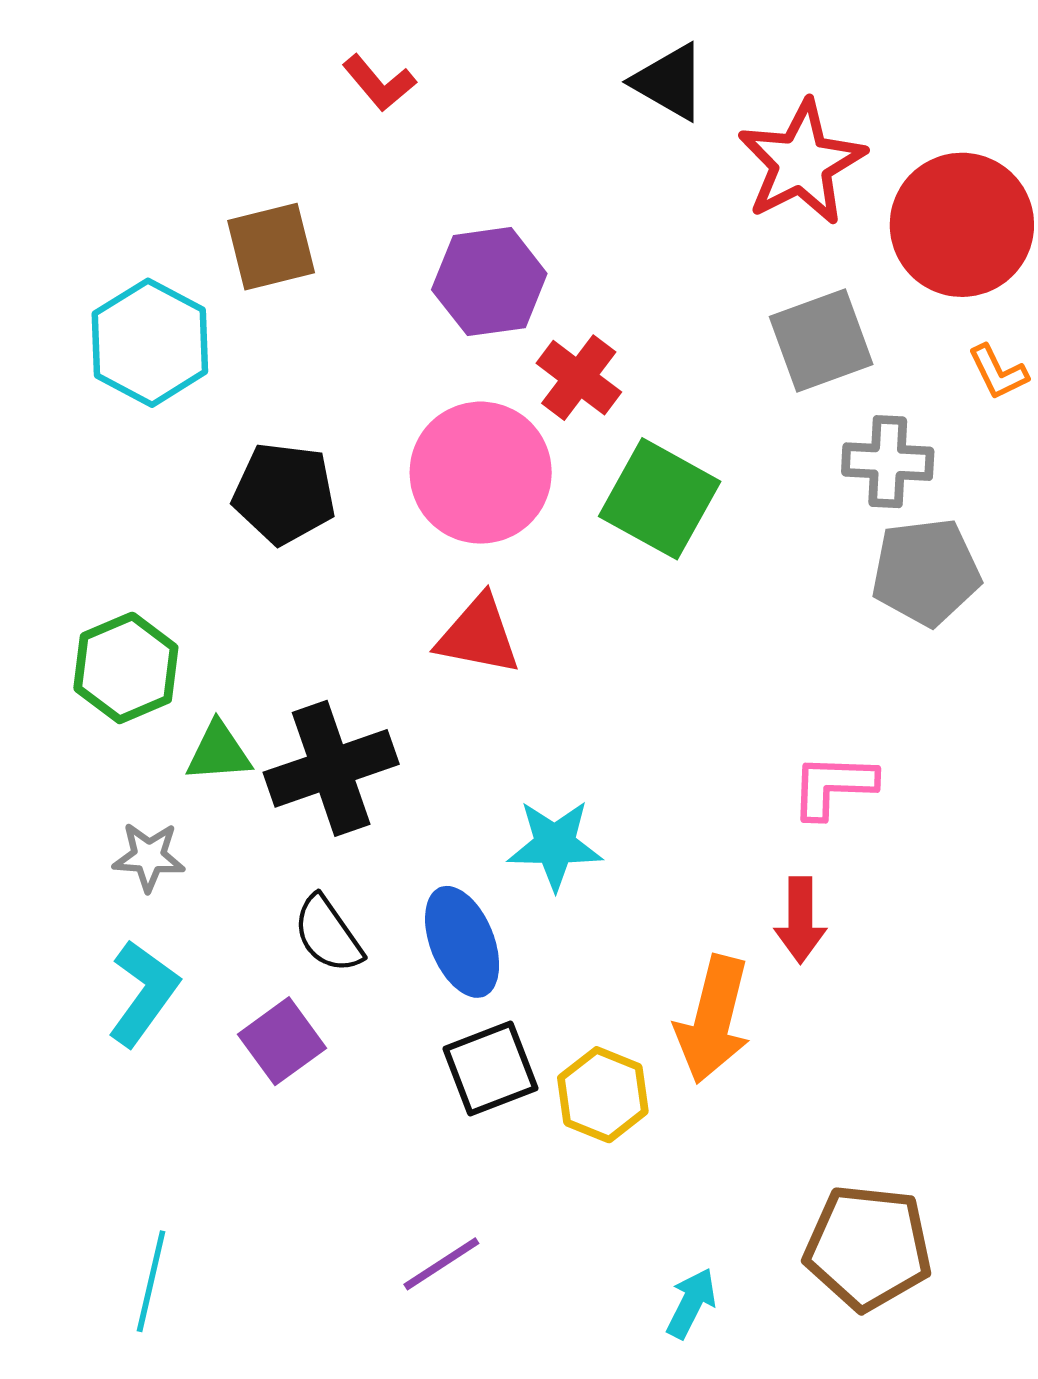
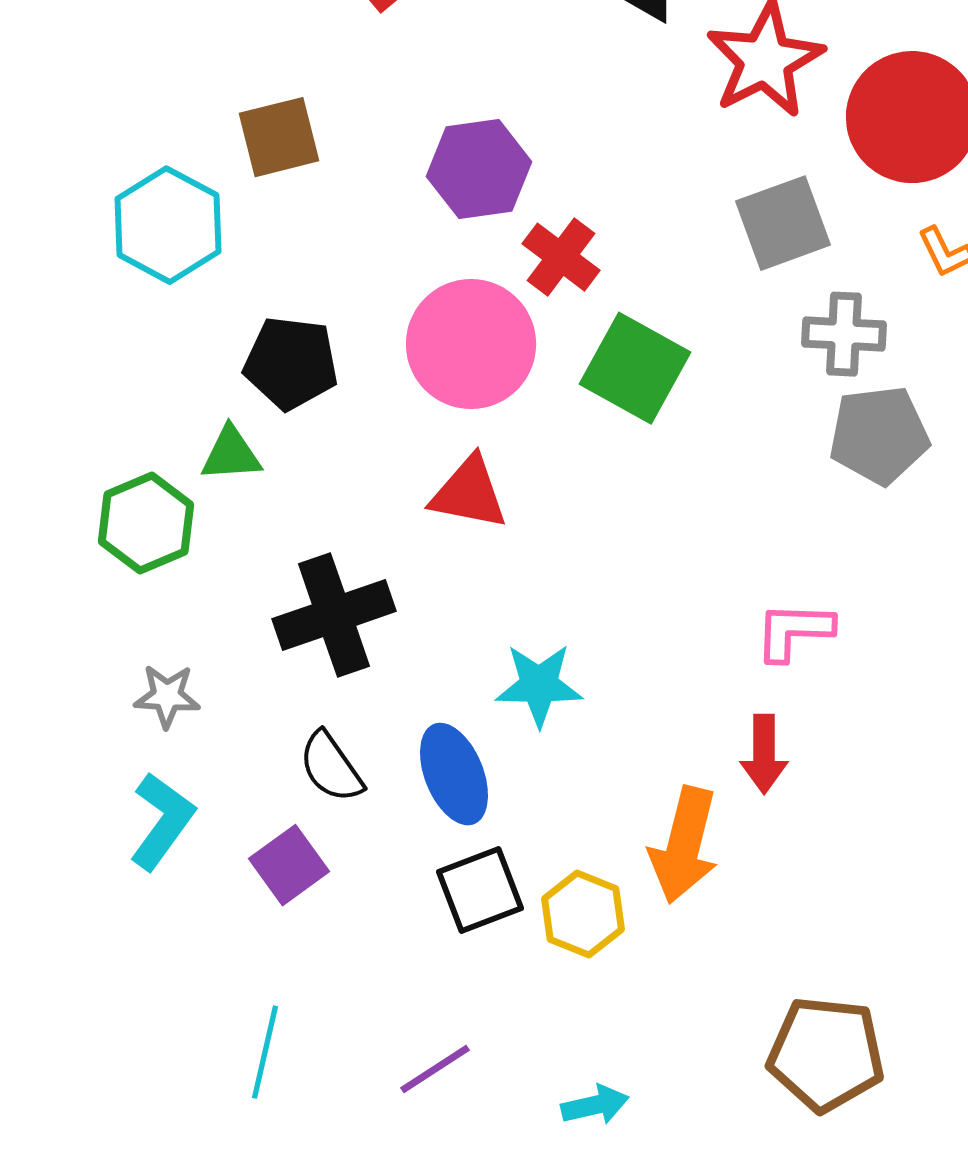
green triangle: (219, 752) -> (231, 454), moved
cyan line: (151, 1281) -> (265, 1052), moved
cyan arrow: (691, 1303) -> (595, 1105), moved, turned 50

